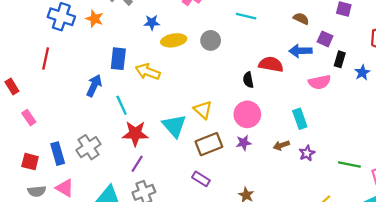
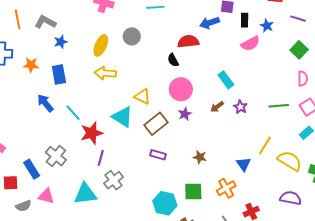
orange star: (95, 19) -> (31, 65), moved
blue star: (152, 23) -> (61, 42), moved
yellow ellipse: (174, 40) -> (101, 45), turned -40
yellow arrow: (148, 72) -> (105, 73), moved
pink semicircle: (320, 82) -> (250, 44), moved
blue arrow: (94, 86) -> (45, 103), turned -48

